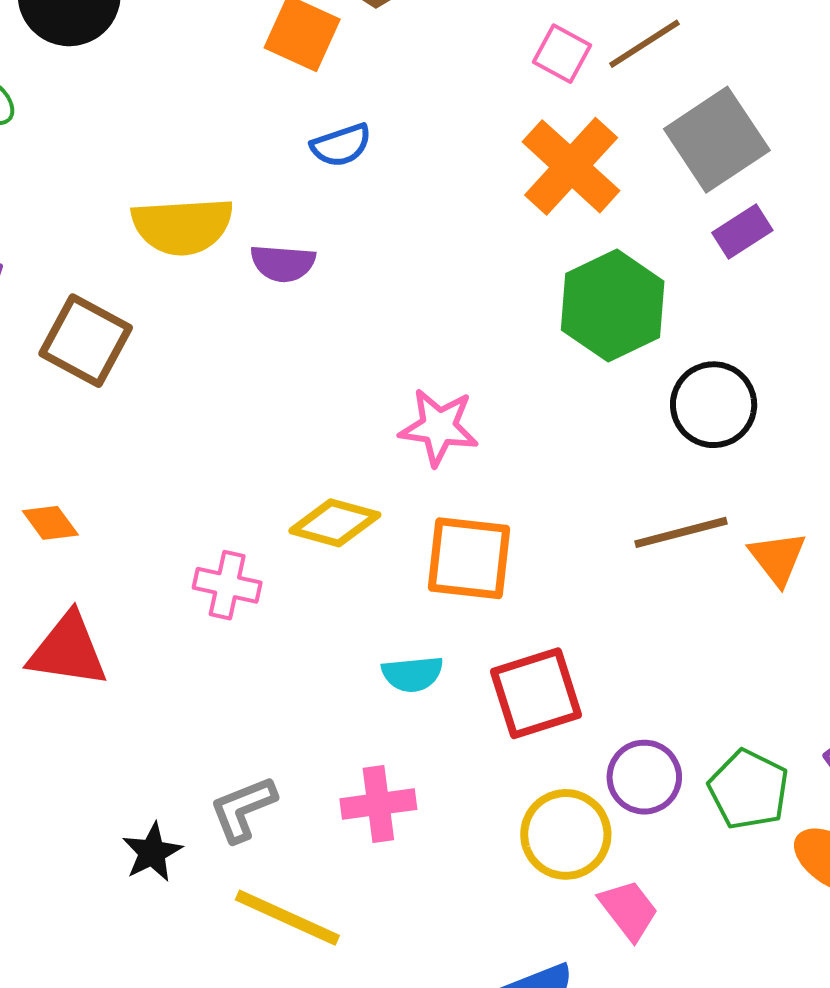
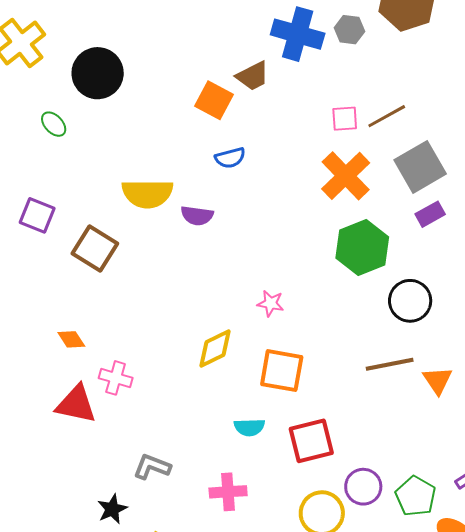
pink square: (562, 54) -> (345, 119), turned -36
pink star: (439, 427) -> (271, 303), size x0.7
yellow diamond: (335, 523) -> (215, 348), turned -45
pink cross: (227, 585) -> (116, 378), moved
gray L-shape: (243, 809) -> (152, 467), moved, turned 39

